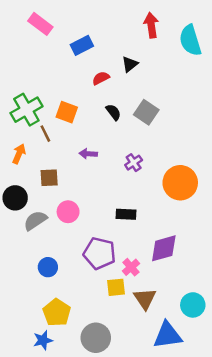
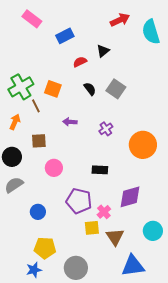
red arrow: (151, 25) -> (120, 20), turned 72
gray semicircle: (35, 221) -> (14, 185), moved
cyan circle: (193, 305) -> (153, 231), moved
yellow pentagon: (57, 313) -> (45, 248), turned -30

